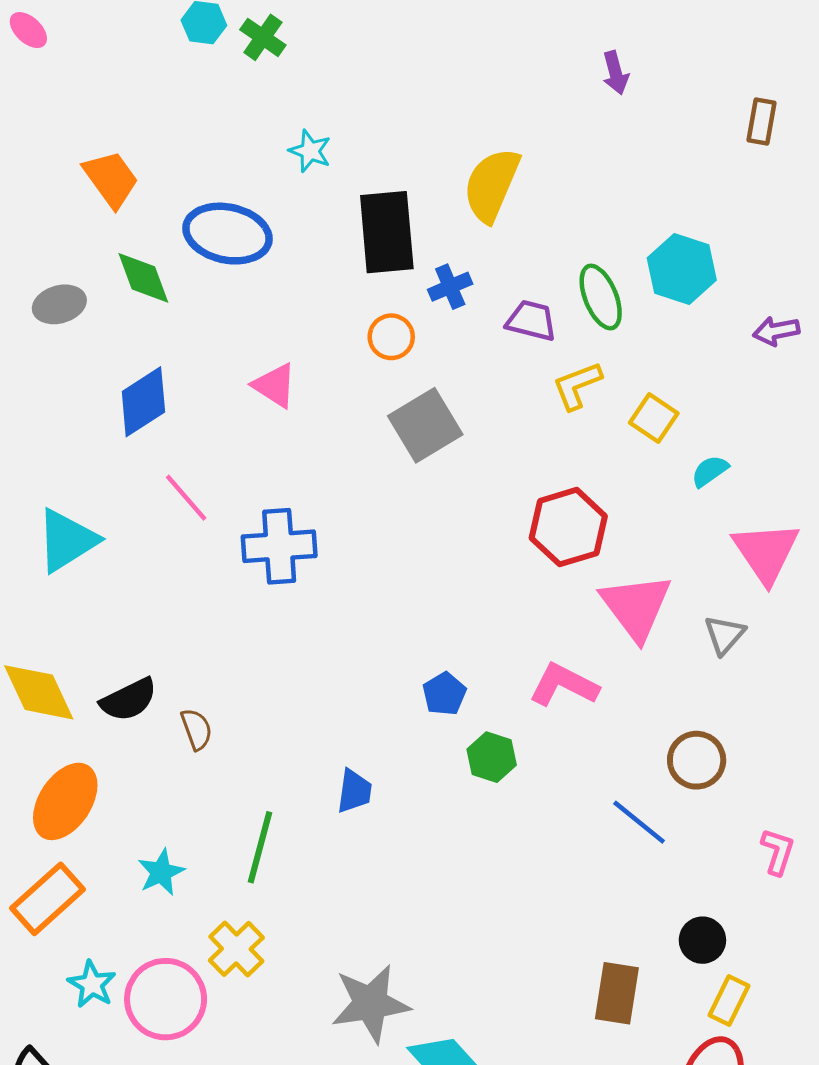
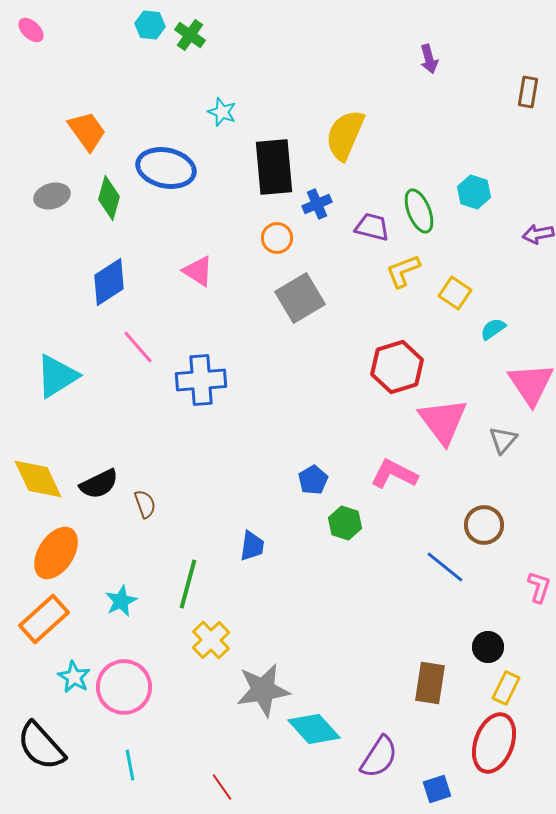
cyan hexagon: (682, 269) -> (474, 192), size x0.7
green diamond: (143, 278) -> (109, 198), turned 36
gray ellipse: (59, 304) -> (52, 196), moved
yellow cross: (236, 949) -> (211, 640), moved

